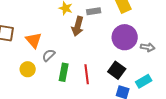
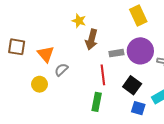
gray rectangle: (94, 11) -> (116, 53), moved
green rectangle: (64, 72) -> (97, 102), moved
red line: (87, 74) -> (103, 75), moved

